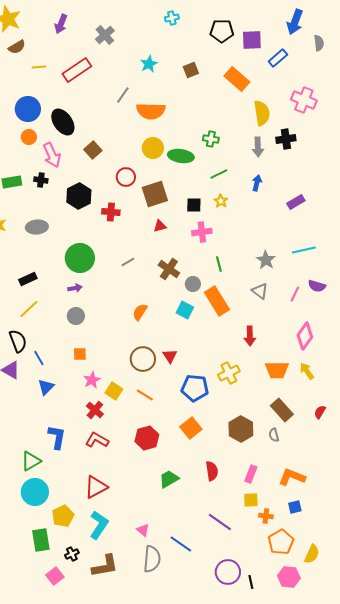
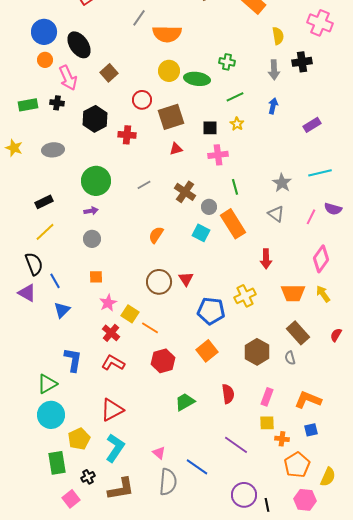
yellow semicircle: (262, 113) -> (278, 36), size x0.7
orange line: (145, 395) -> (150, 328), moved

